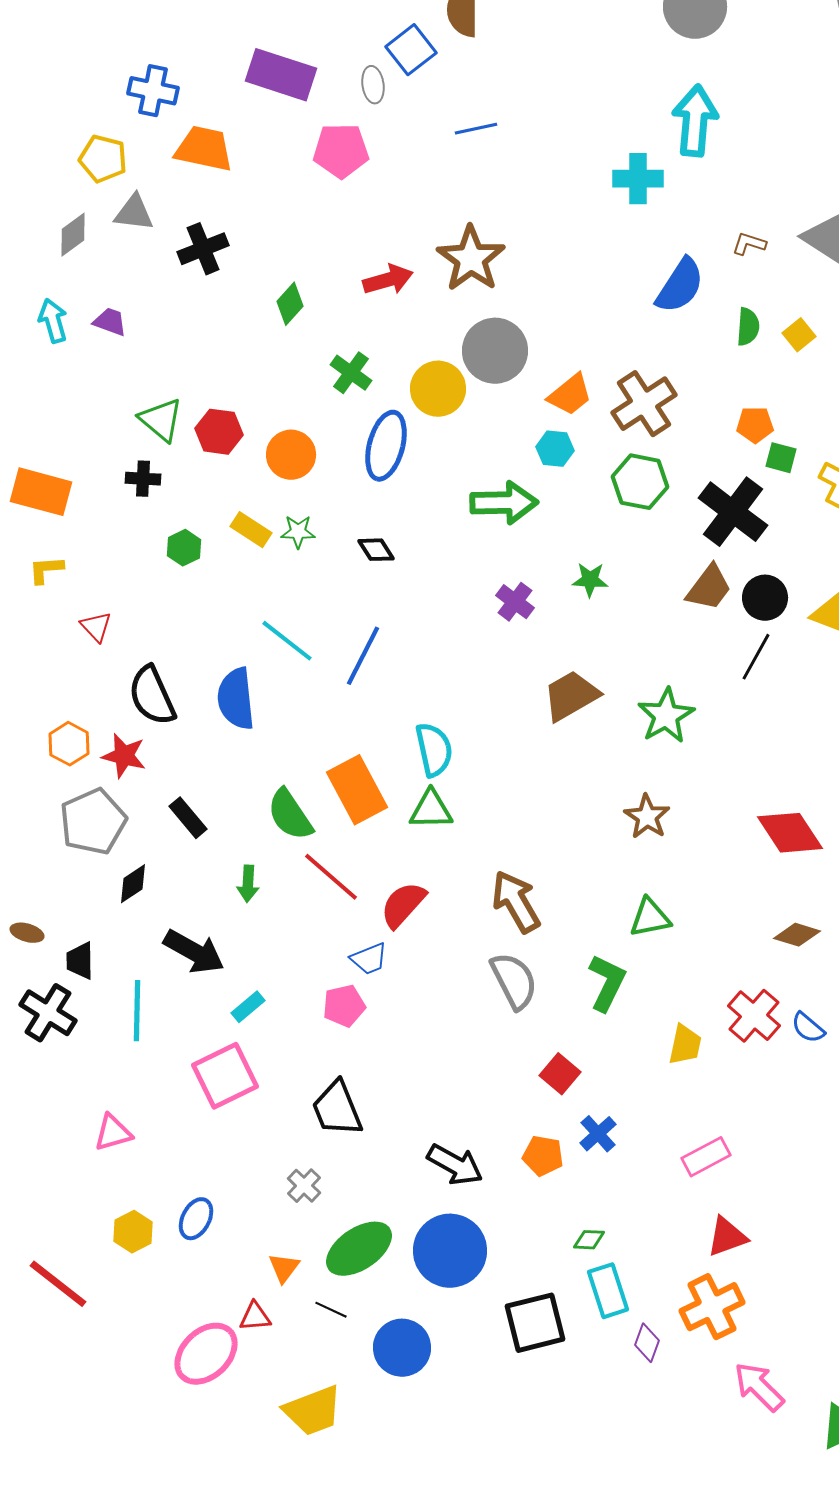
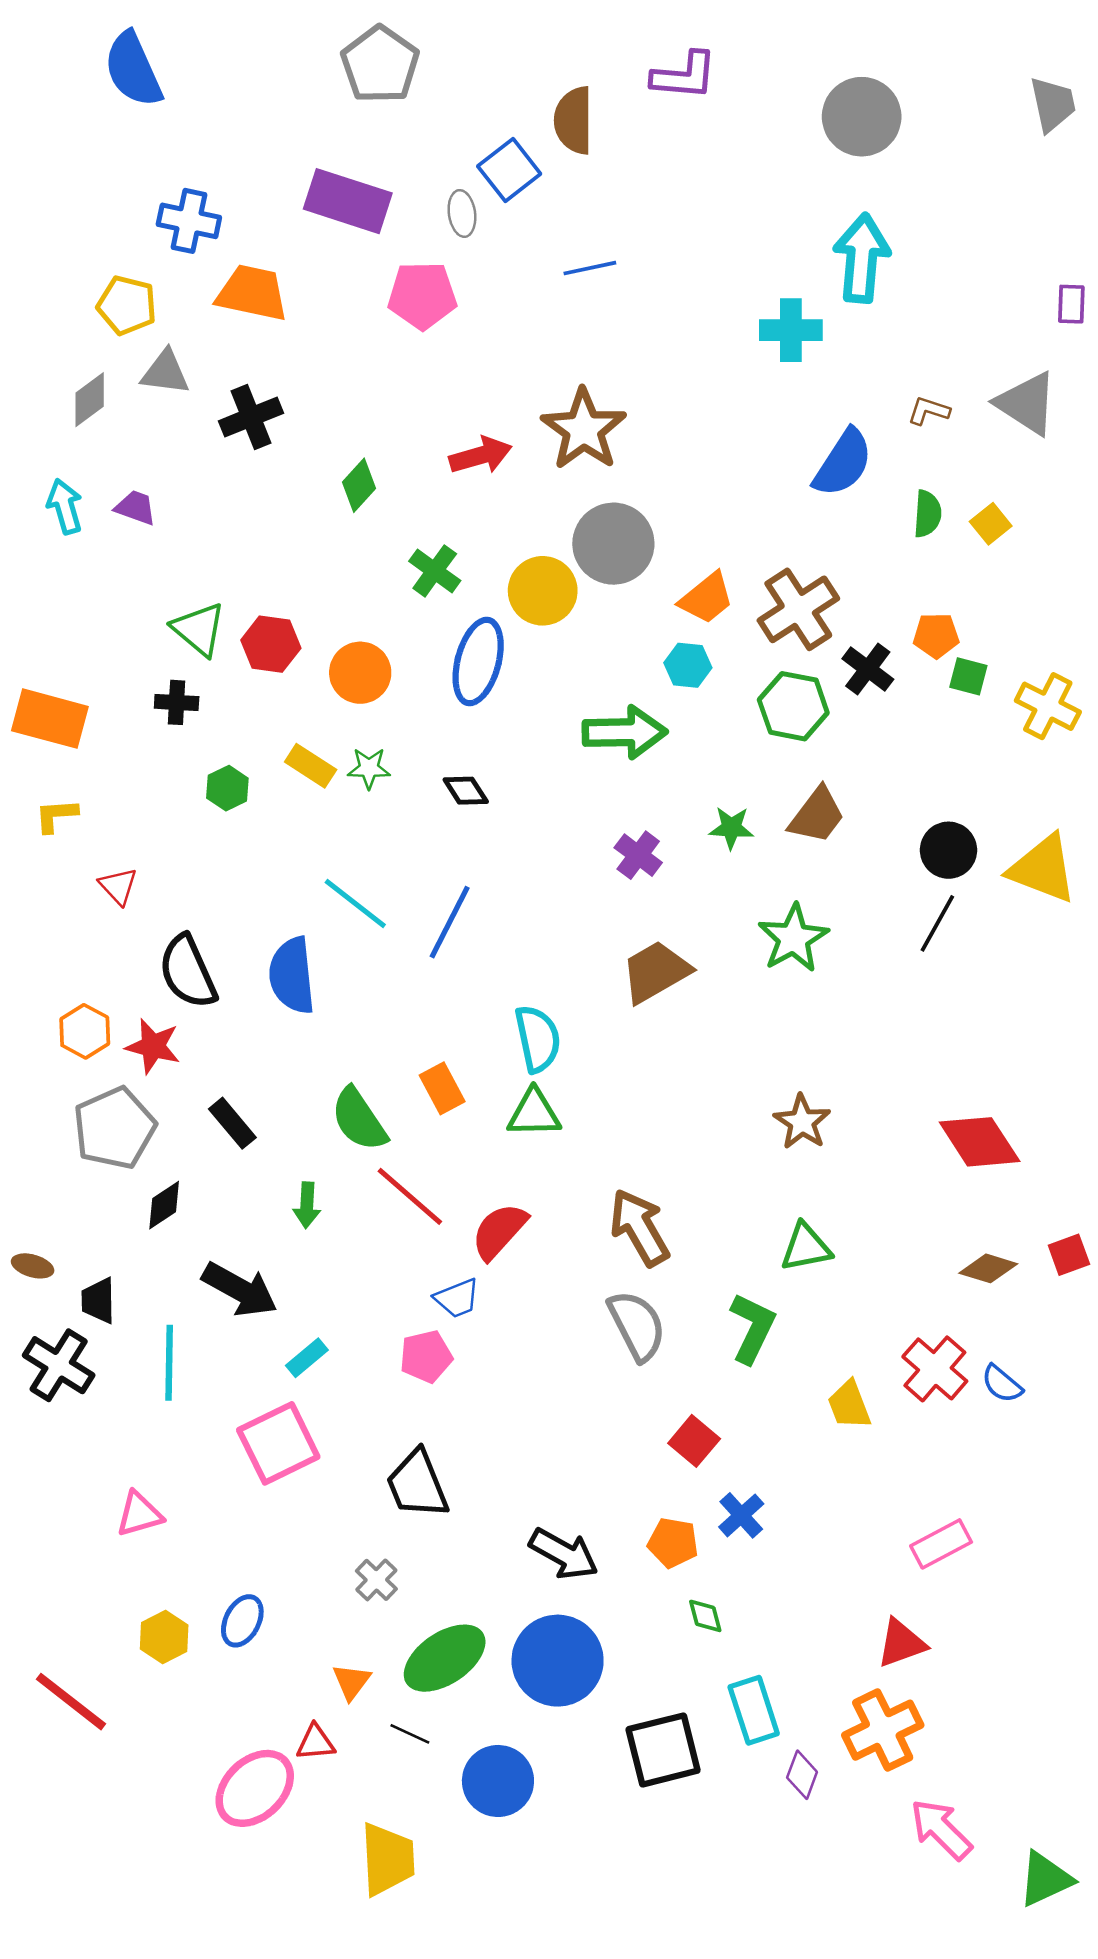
black cross: (733, 512) -> (868, 669), moved, size x0.6
brown trapezoid: (709, 588) -> (817, 815), moved
brown trapezoid: (571, 696) -> (656, 972), moved
green star: (666, 716) -> (793, 938), moved
orange rectangle: (357, 790) -> (442, 1088), size x0.6
yellow trapezoid: (685, 1045) -> (849, 1405), turned 147
pink rectangle: (706, 1157) -> (941, 1544), moved
green diamond: (589, 1240) -> (705, 1616), moved, turned 72
yellow trapezoid: (313, 1411) -> (388, 1859), turned -72

